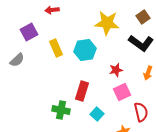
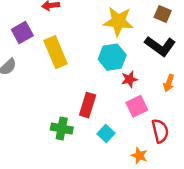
brown square: (143, 17) -> (163, 14), turned -32
yellow rectangle: (56, 48) -> (56, 52), size x1.4
cyan hexagon: (85, 50) -> (112, 57), moved

